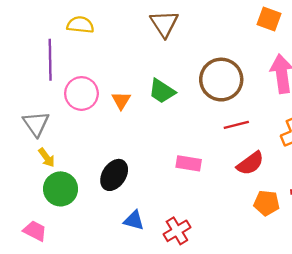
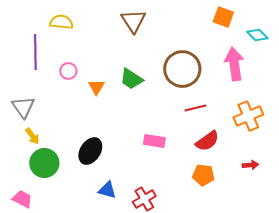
pink circle: (81, 93) -> (68, 71), moved, size x0.6
orange pentagon: (267, 203) -> (203, 175), moved

